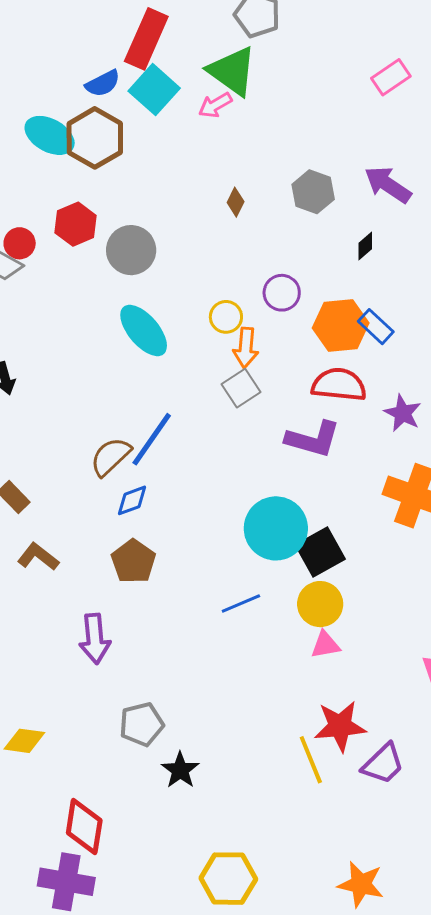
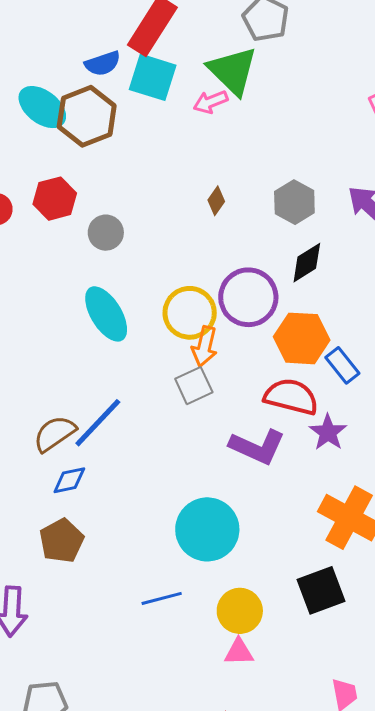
cyan square: (154, 90) -> (153, 77), turned -33
black diamond: (365, 246) -> (307, 263), moved, size x1.5
gray circle: (131, 250) -> (106, 233), size x0.7
purple circle: (282, 293) -> (248, 297), size x1.6
yellow circle: (226, 317) -> (190, 313), size x1.6
blue rectangle: (376, 327) -> (342, 365), moved
purple star: (403, 413) -> (328, 432), moved
black square: (320, 552) -> (321, 590), moved

